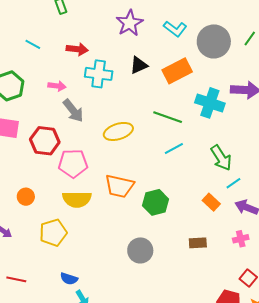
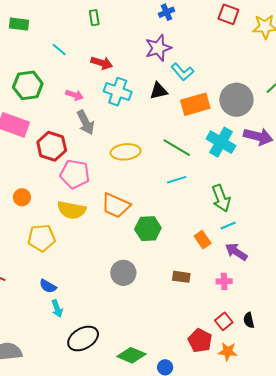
cyan L-shape: (175, 29) -> (182, 72), moved
gray circle: (214, 41) -> (236, 100), moved

